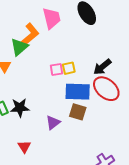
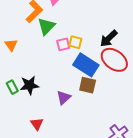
green triangle: (19, 47) -> (46, 26), moved
yellow square: (69, 68) -> (75, 42), turned 32
blue rectangle: (78, 92) -> (86, 65), turned 35

